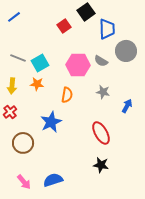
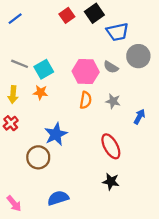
red square: (64, 26) -> (67, 15), moved
blue trapezoid: (107, 29) -> (117, 32), turned 80
orange semicircle: (67, 95) -> (86, 100), moved
brown circle: (23, 143) -> (38, 157), moved
pink arrow: (24, 182) -> (14, 204), moved

